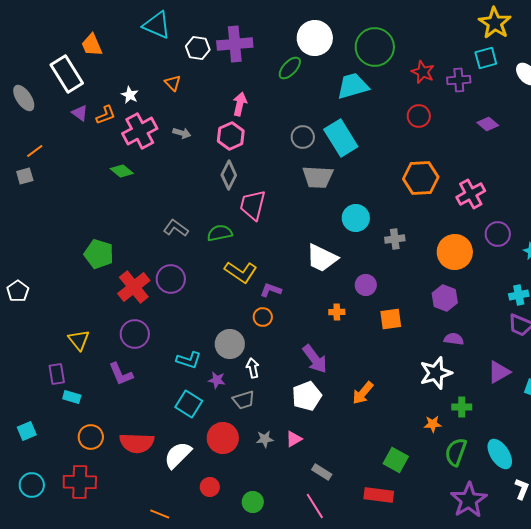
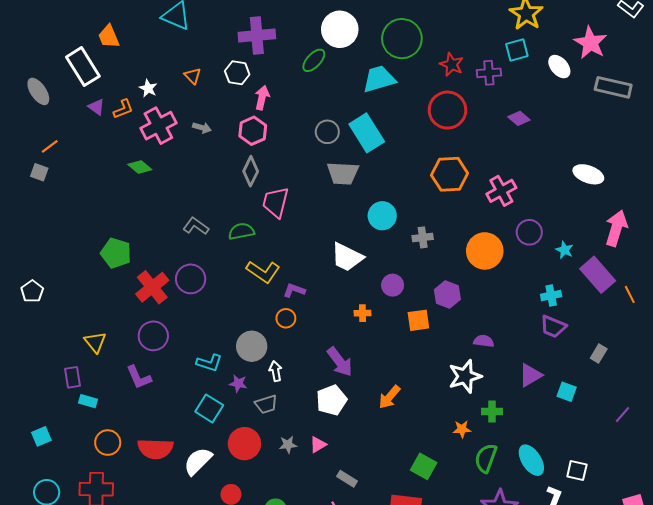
white hexagon: (198, 48) -> (237, 73), moved
red circle: (419, 116) -> (447, 110), size x1.6
gray square: (25, 176) -> (39, 172), turned 36
purple hexagon: (445, 298) -> (447, 294), moved

